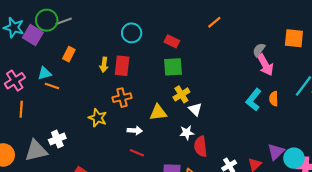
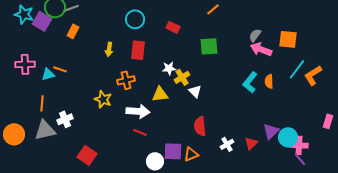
orange square: (294, 38) -> (288, 39), moved
orange rectangle: (69, 54) -> (73, 31), moved
pink arrow: (265, 65) -> (261, 49), turned 140
red rectangle: (122, 66) -> (138, 50), moved
green square: (173, 67) -> (209, 46), moved
cyan triangle: (45, 73) -> (48, 74), moved
pink cross: (15, 81) -> (25, 64), turned 30
orange line: (21, 109) -> (42, 103), moved
white arrow: (135, 131) -> (138, 111), size x1.6
white star: (187, 133) -> (169, 68), moved

